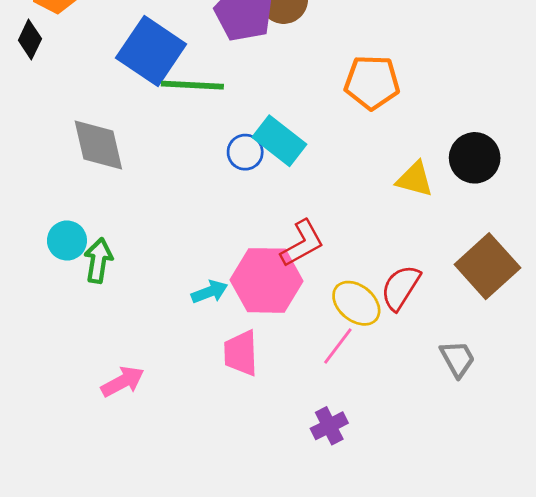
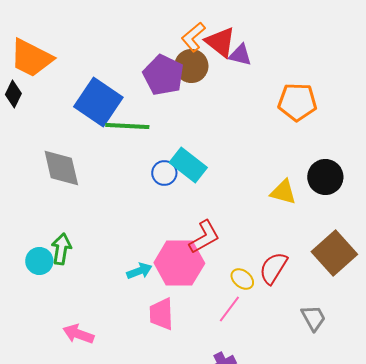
orange pentagon: (372, 82) -> (297, 102), moved
cyan circle: (67, 241) -> (39, 261), moved
yellow ellipse: (356, 303) -> (242, 279), size x0.7
pink arrow: (123, 382) -> (78, 334), turned -132

